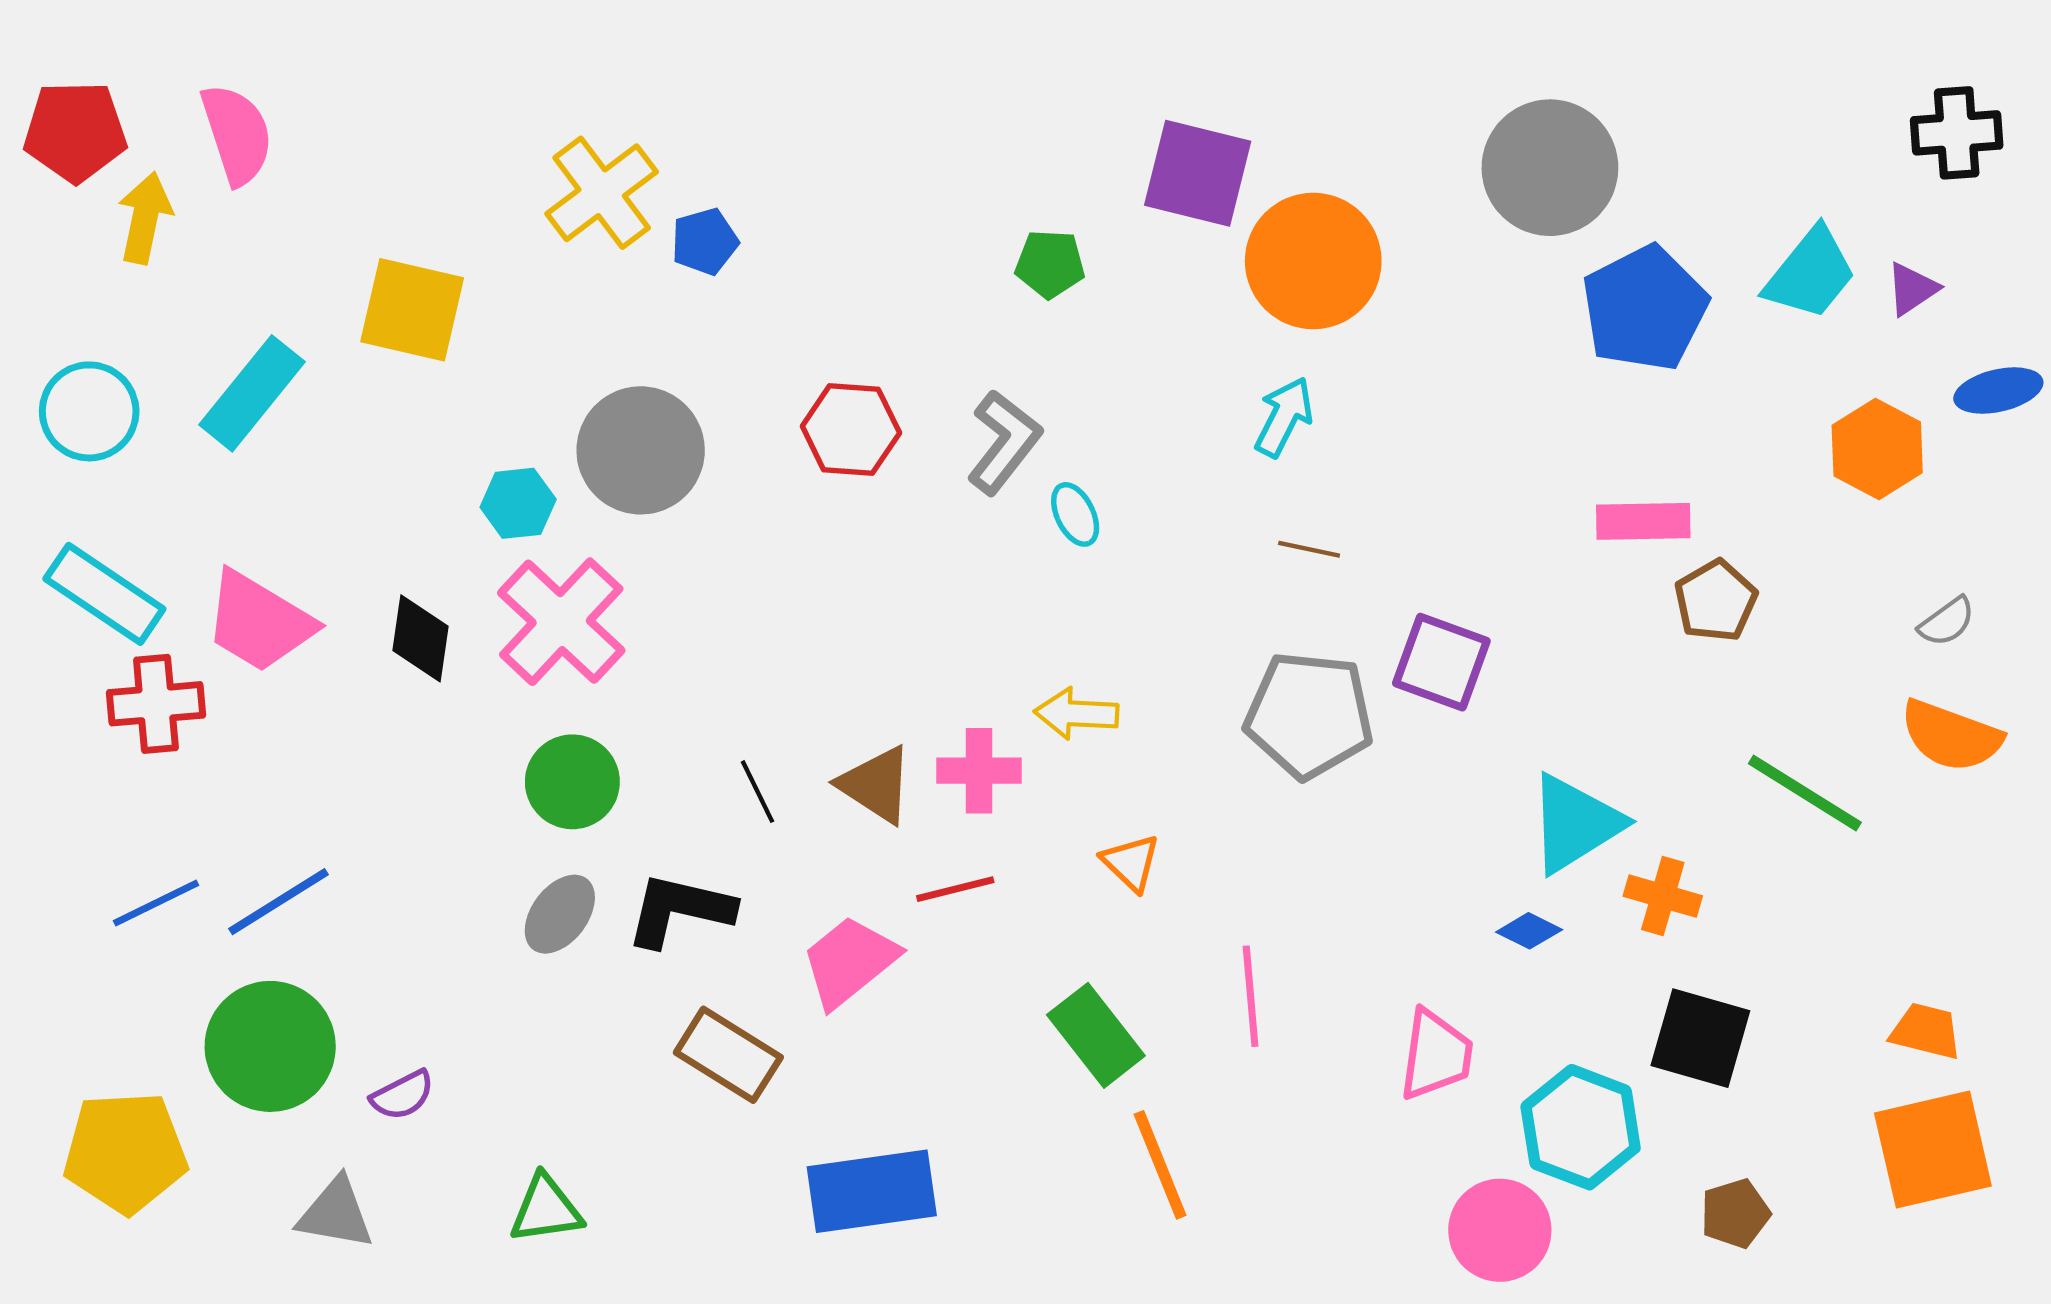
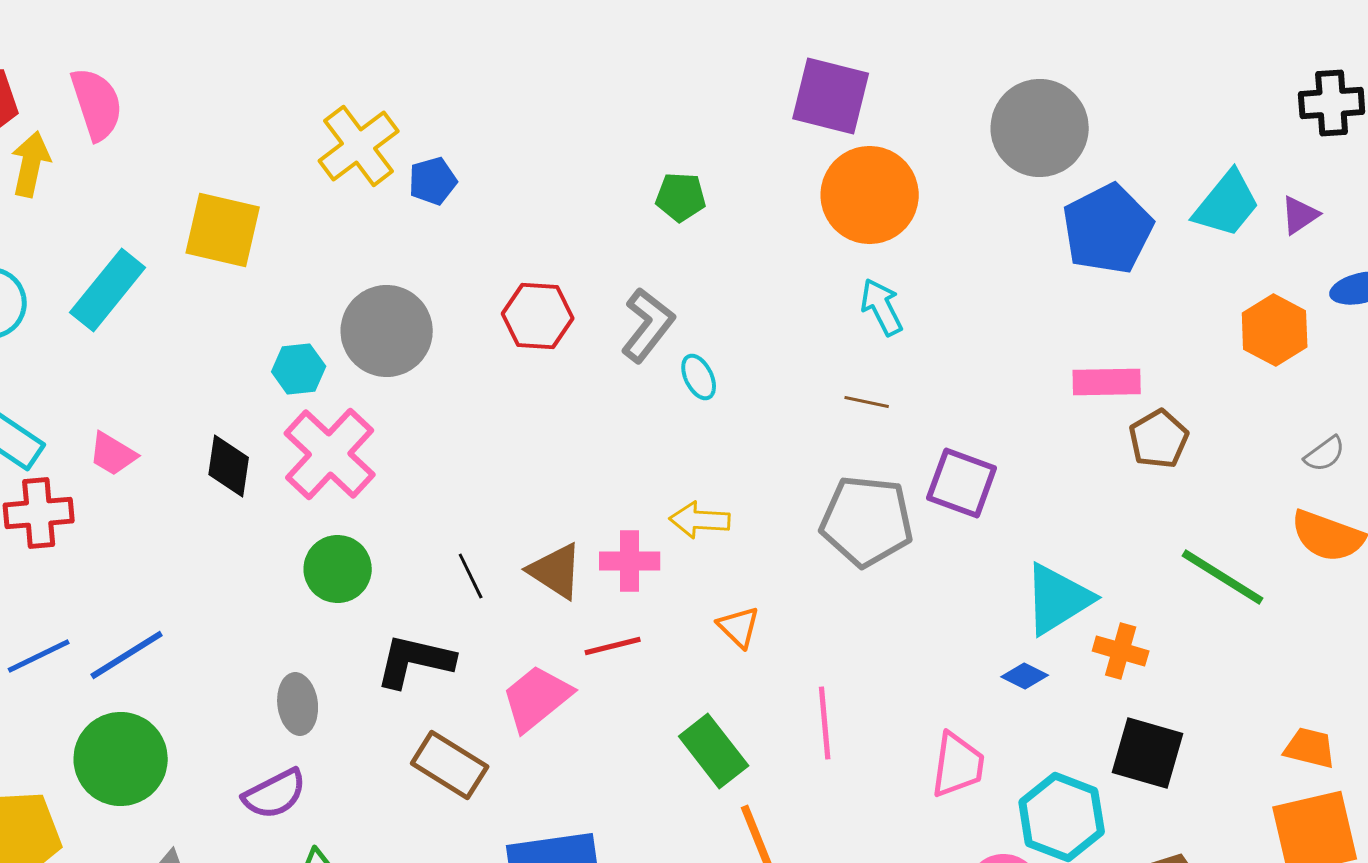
purple square: (1198, 173) -> (831, 96), moved
cyan arrow: (1284, 417) -> (882, 307), moved, turned -54
pink trapezoid: (259, 622) -> (113, 454), size x0.6
gray ellipse: (560, 914) -> (298, 704), moved, turned -44
purple semicircle: (402, 1095) -> (275, 794), moved, size x1.4

